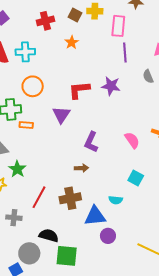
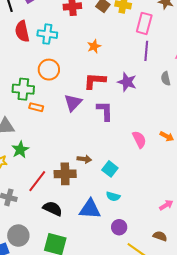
orange star: (72, 42) -> (94, 46), moved
purple L-shape: (91, 142) -> (105, 111), moved, turned 145
cyan square: (136, 178) -> (110, 169), moved
brown cross: (70, 198) -> (65, 174), moved
black semicircle: (49, 235) -> (53, 209), moved
purple circle: (108, 236) -> (119, 227), moved

